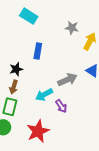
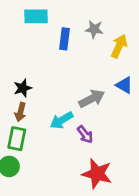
cyan rectangle: (29, 16) -> (36, 16), turned -30
blue rectangle: (38, 51) -> (65, 39), moved
red star: (38, 131) -> (97, 174), moved, turned -30

